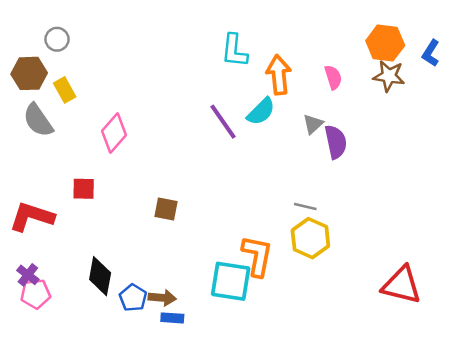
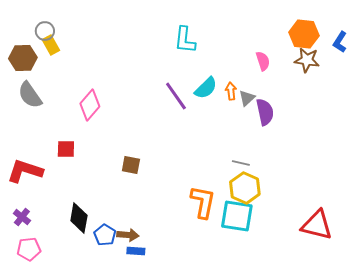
orange arrow: (279, 75) -> (231, 91), moved, size x0.6
yellow rectangle: (65, 90) -> (51, 45), moved
cyan square: (231, 281) -> (237, 216), moved
pink pentagon: (35, 294) -> (29, 249), moved

